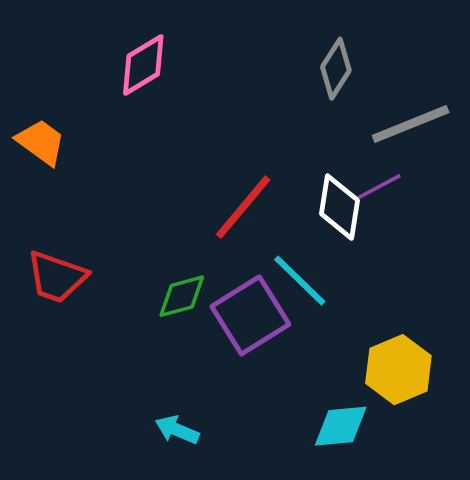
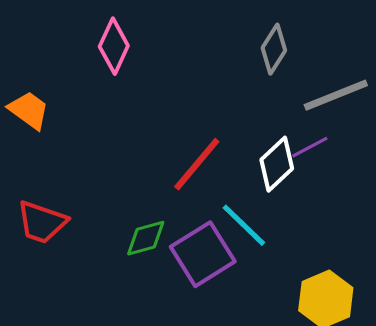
pink diamond: (143, 65) -> (114, 46), turned -34
white diamond: (339, 207) -> (277, 164), turned 38

